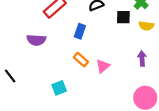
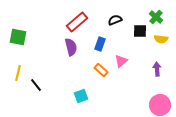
purple semicircle: (36, 40) -> (71, 47), moved, turned -108
pink triangle: (103, 66) -> (121, 61), moved

